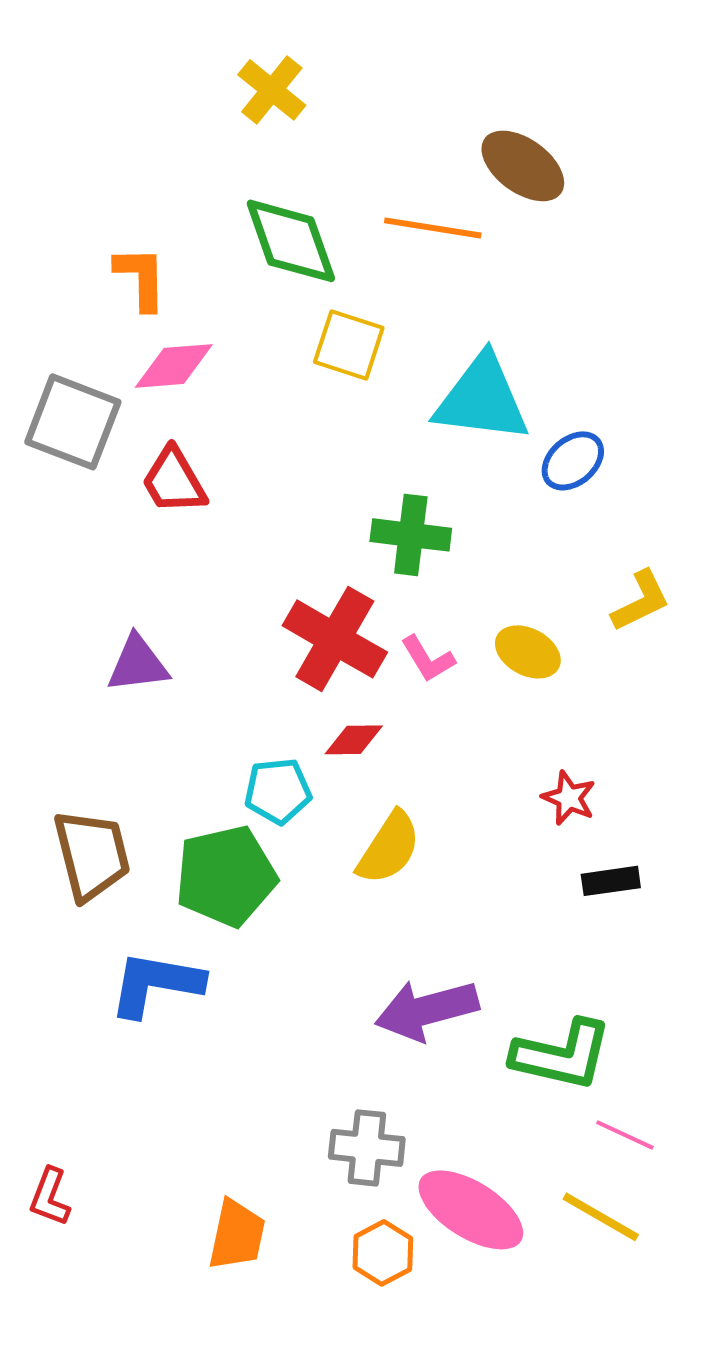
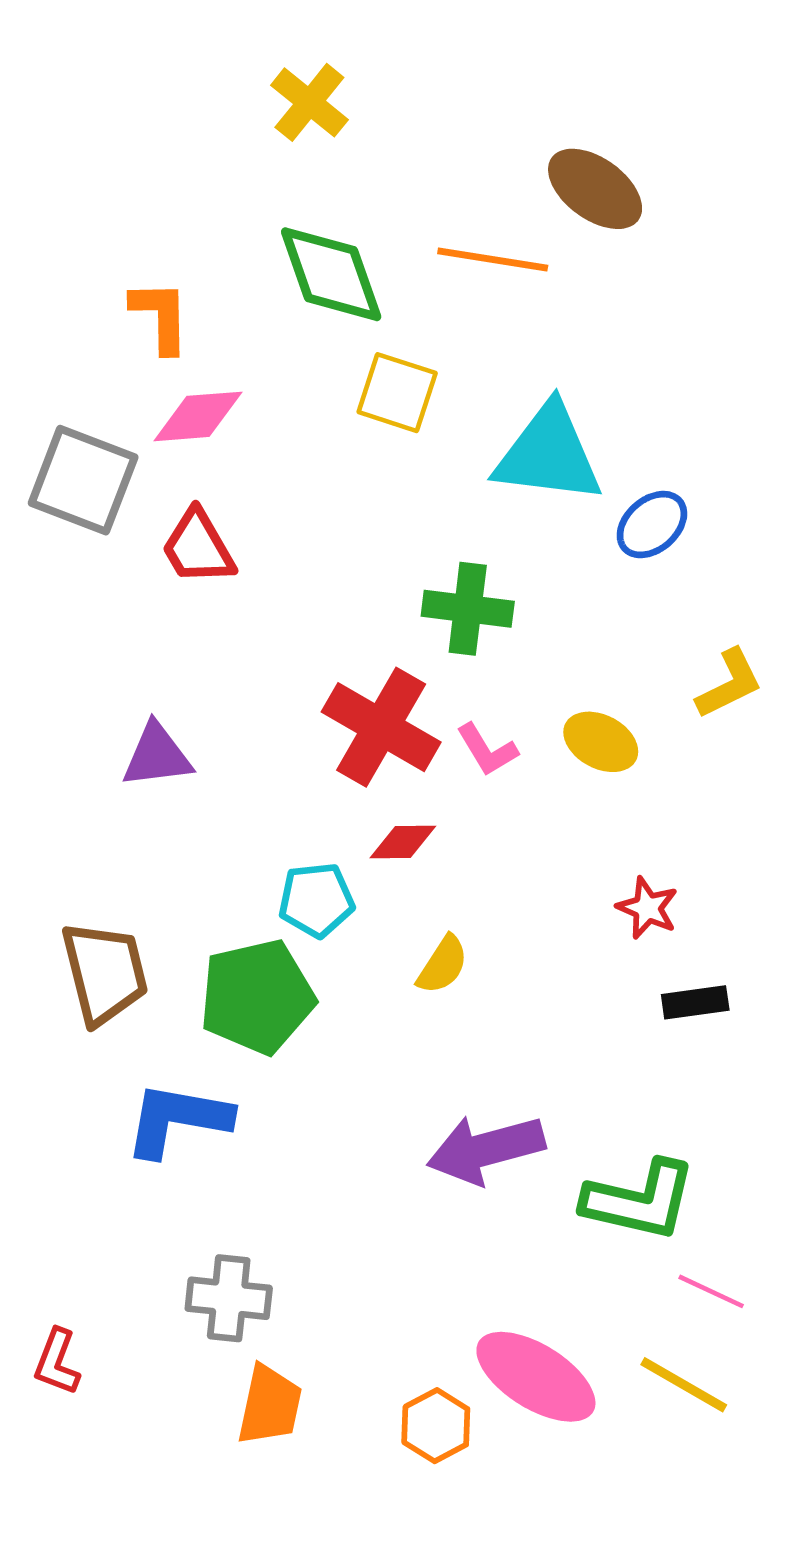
yellow semicircle: (389, 848) -> (443, 965), size x0.7
gray cross: (367, 1148) -> (229, 1298), moved

